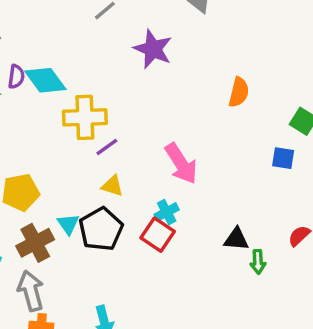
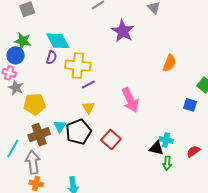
purple semicircle: (16, 77) -> (51, 57), moved
yellow triangle: (112, 186) -> (88, 108), turned 32
cyan cross: (167, 212) -> (166, 140), moved, turned 32

